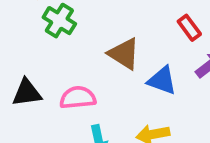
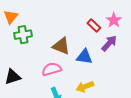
green cross: (59, 21) -> (23, 35), turned -30
pink semicircle: (78, 98) -> (52, 69), moved

